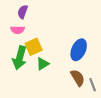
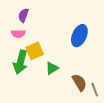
blue ellipse: (79, 50) -> (79, 36), moved
green triangle: (43, 64) -> (52, 68), moved

